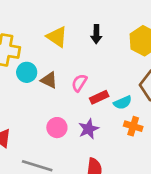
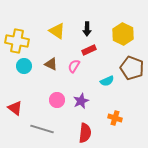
cyan circle: (27, 72) -> (24, 66), moved
red rectangle: (99, 97) -> (89, 50), moved
orange cross: (133, 126) -> (115, 118), moved

